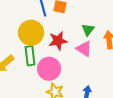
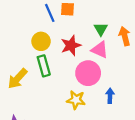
yellow circle: (31, 33) -> (41, 41), size x0.7
pink circle: (49, 69) -> (88, 73), moved

